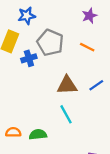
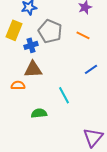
brown triangle: (67, 85) -> (33, 69), moved
orange semicircle: (13, 132) -> (18, 85), moved

